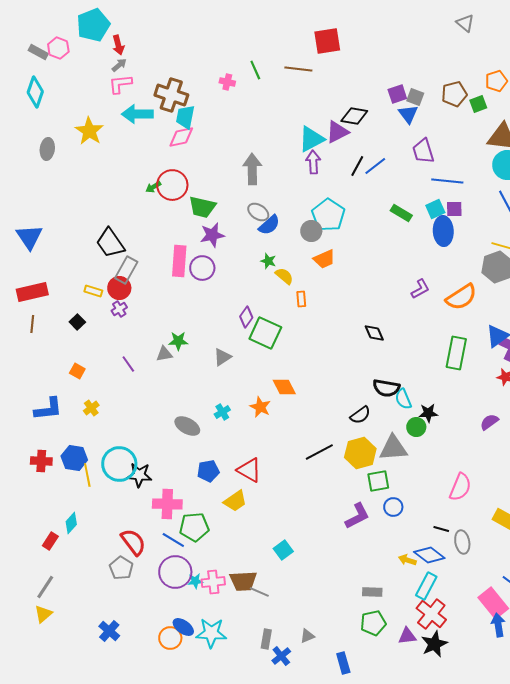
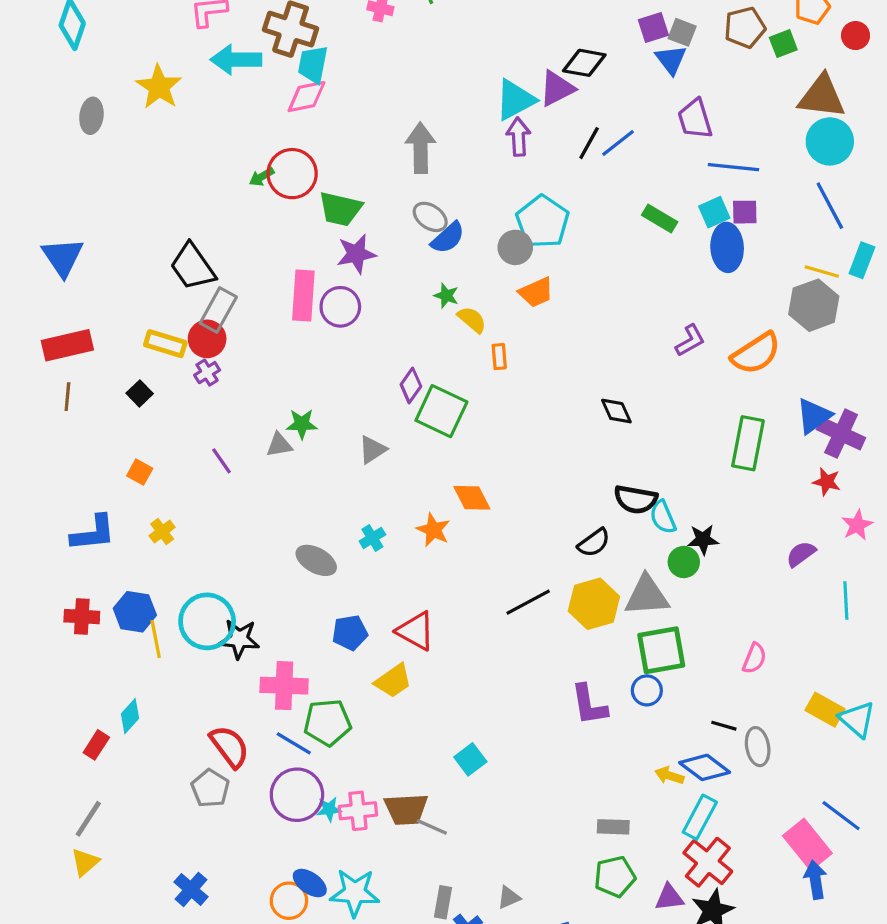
yellow rectangle: (93, 291) -> (165, 344), size x1.4
green square: (378, 481) -> (661, 650), moved, size x1.4
pink semicircle: (460, 487) -> (754, 658), size x0.7
purple L-shape: (357, 516) -> (589, 705), turned 108

